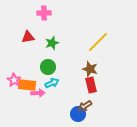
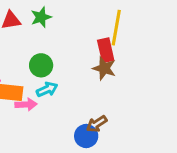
yellow line: (98, 42) -> (116, 28), turned -35
green star: (52, 43) -> (41, 17), moved
red rectangle: (91, 85) -> (106, 50), moved

